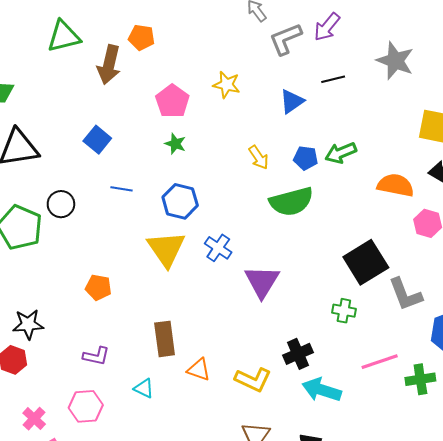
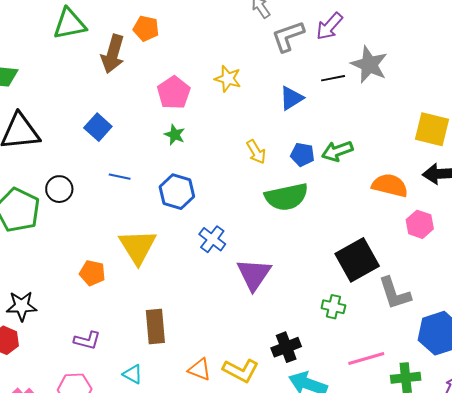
gray star: (395, 61) -> (369, 65), moved
yellow triangle: (166, 249) -> (138, 247), moved
orange triangle: (199, 370) -> (200, 369), moved

